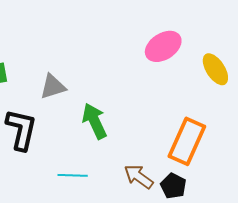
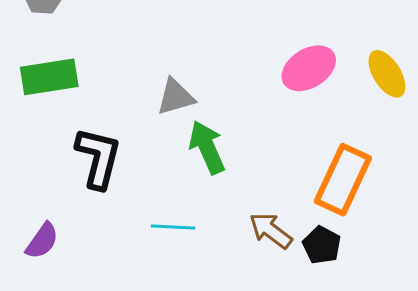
pink ellipse: (163, 46) -> (309, 68), moved
gray triangle: (53, 87) -> (176, 97), moved

